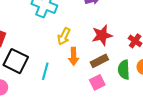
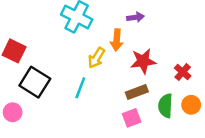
orange arrow: (74, 56) -> (117, 40), moved
cyan line: (45, 71) -> (80, 88), moved

